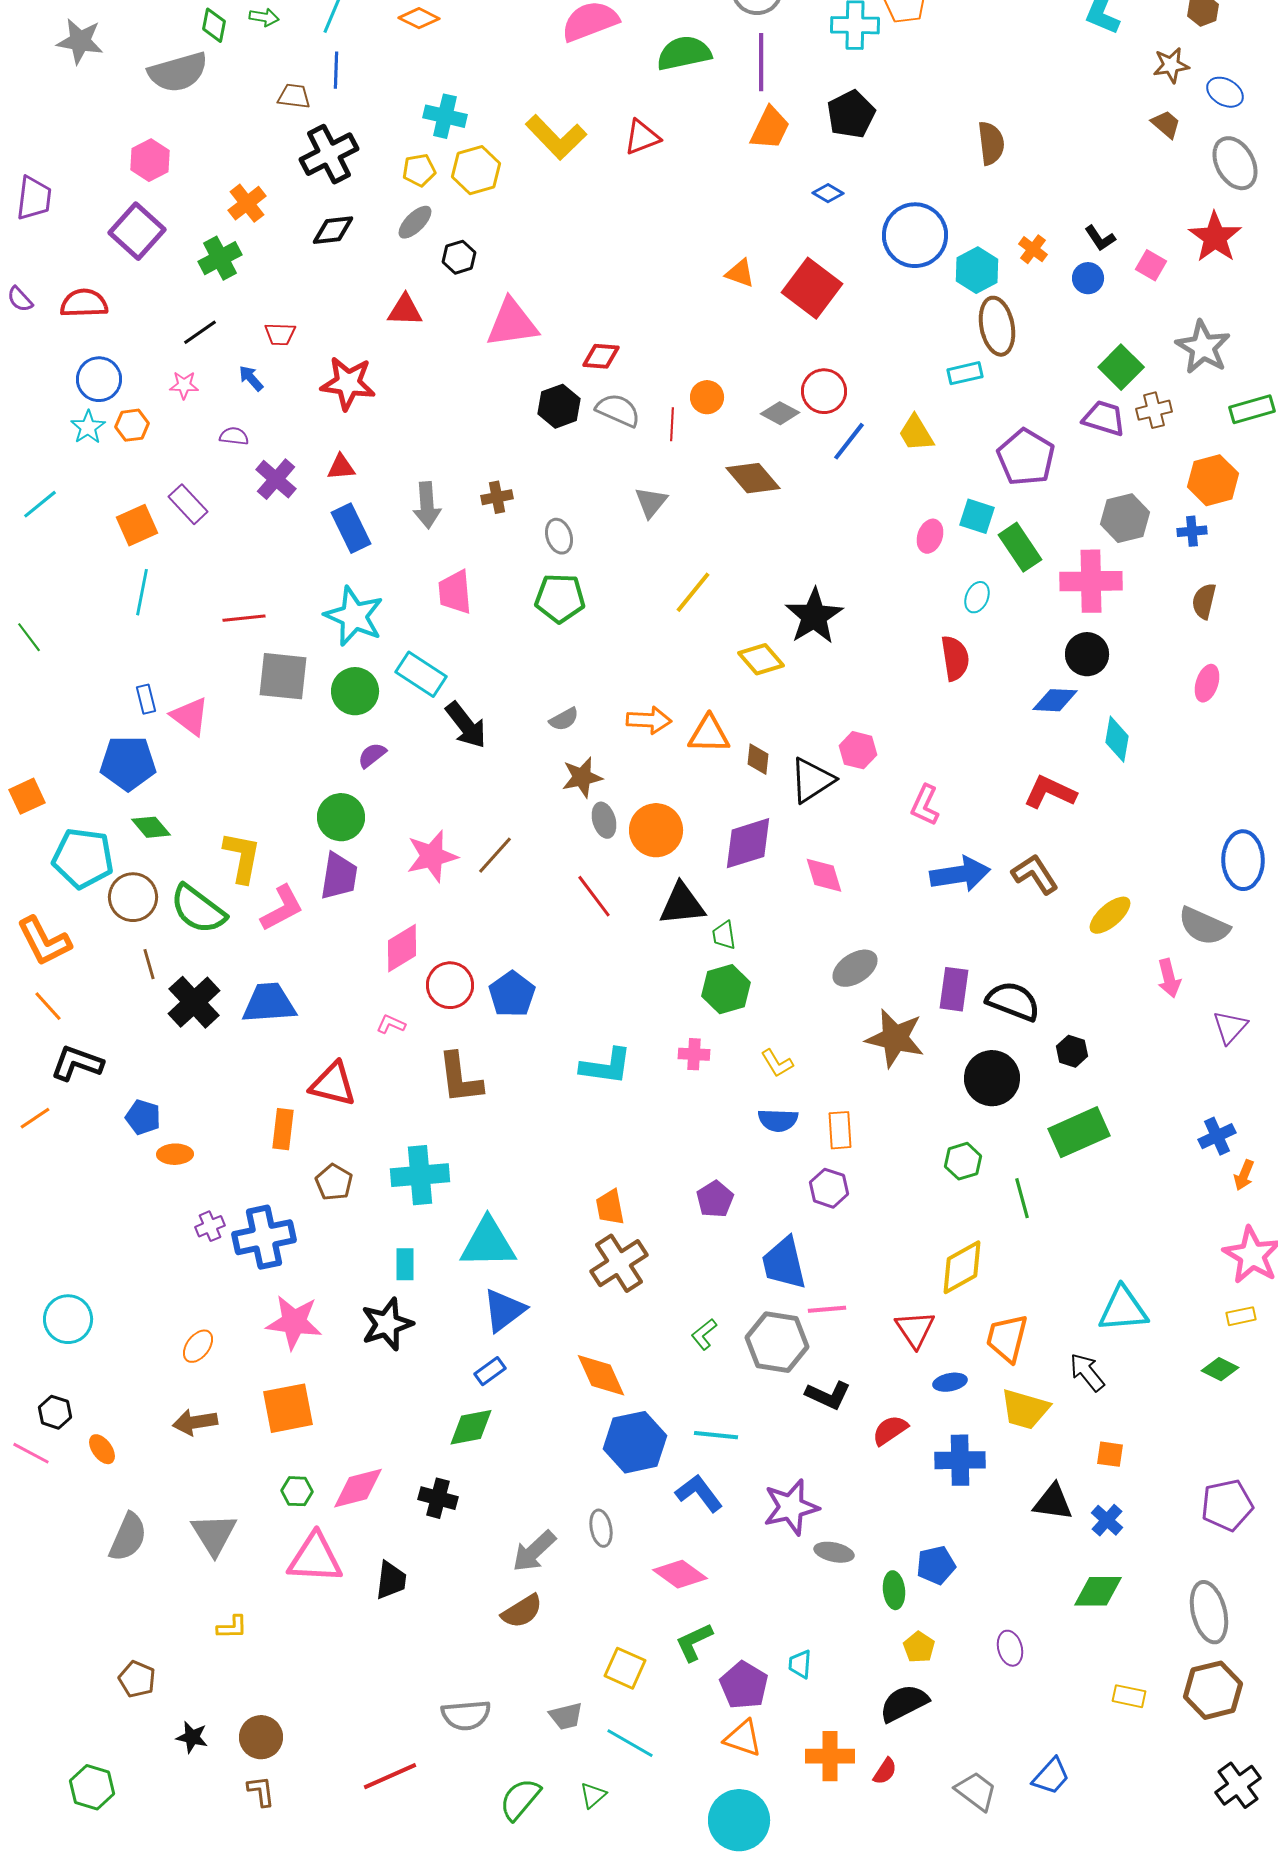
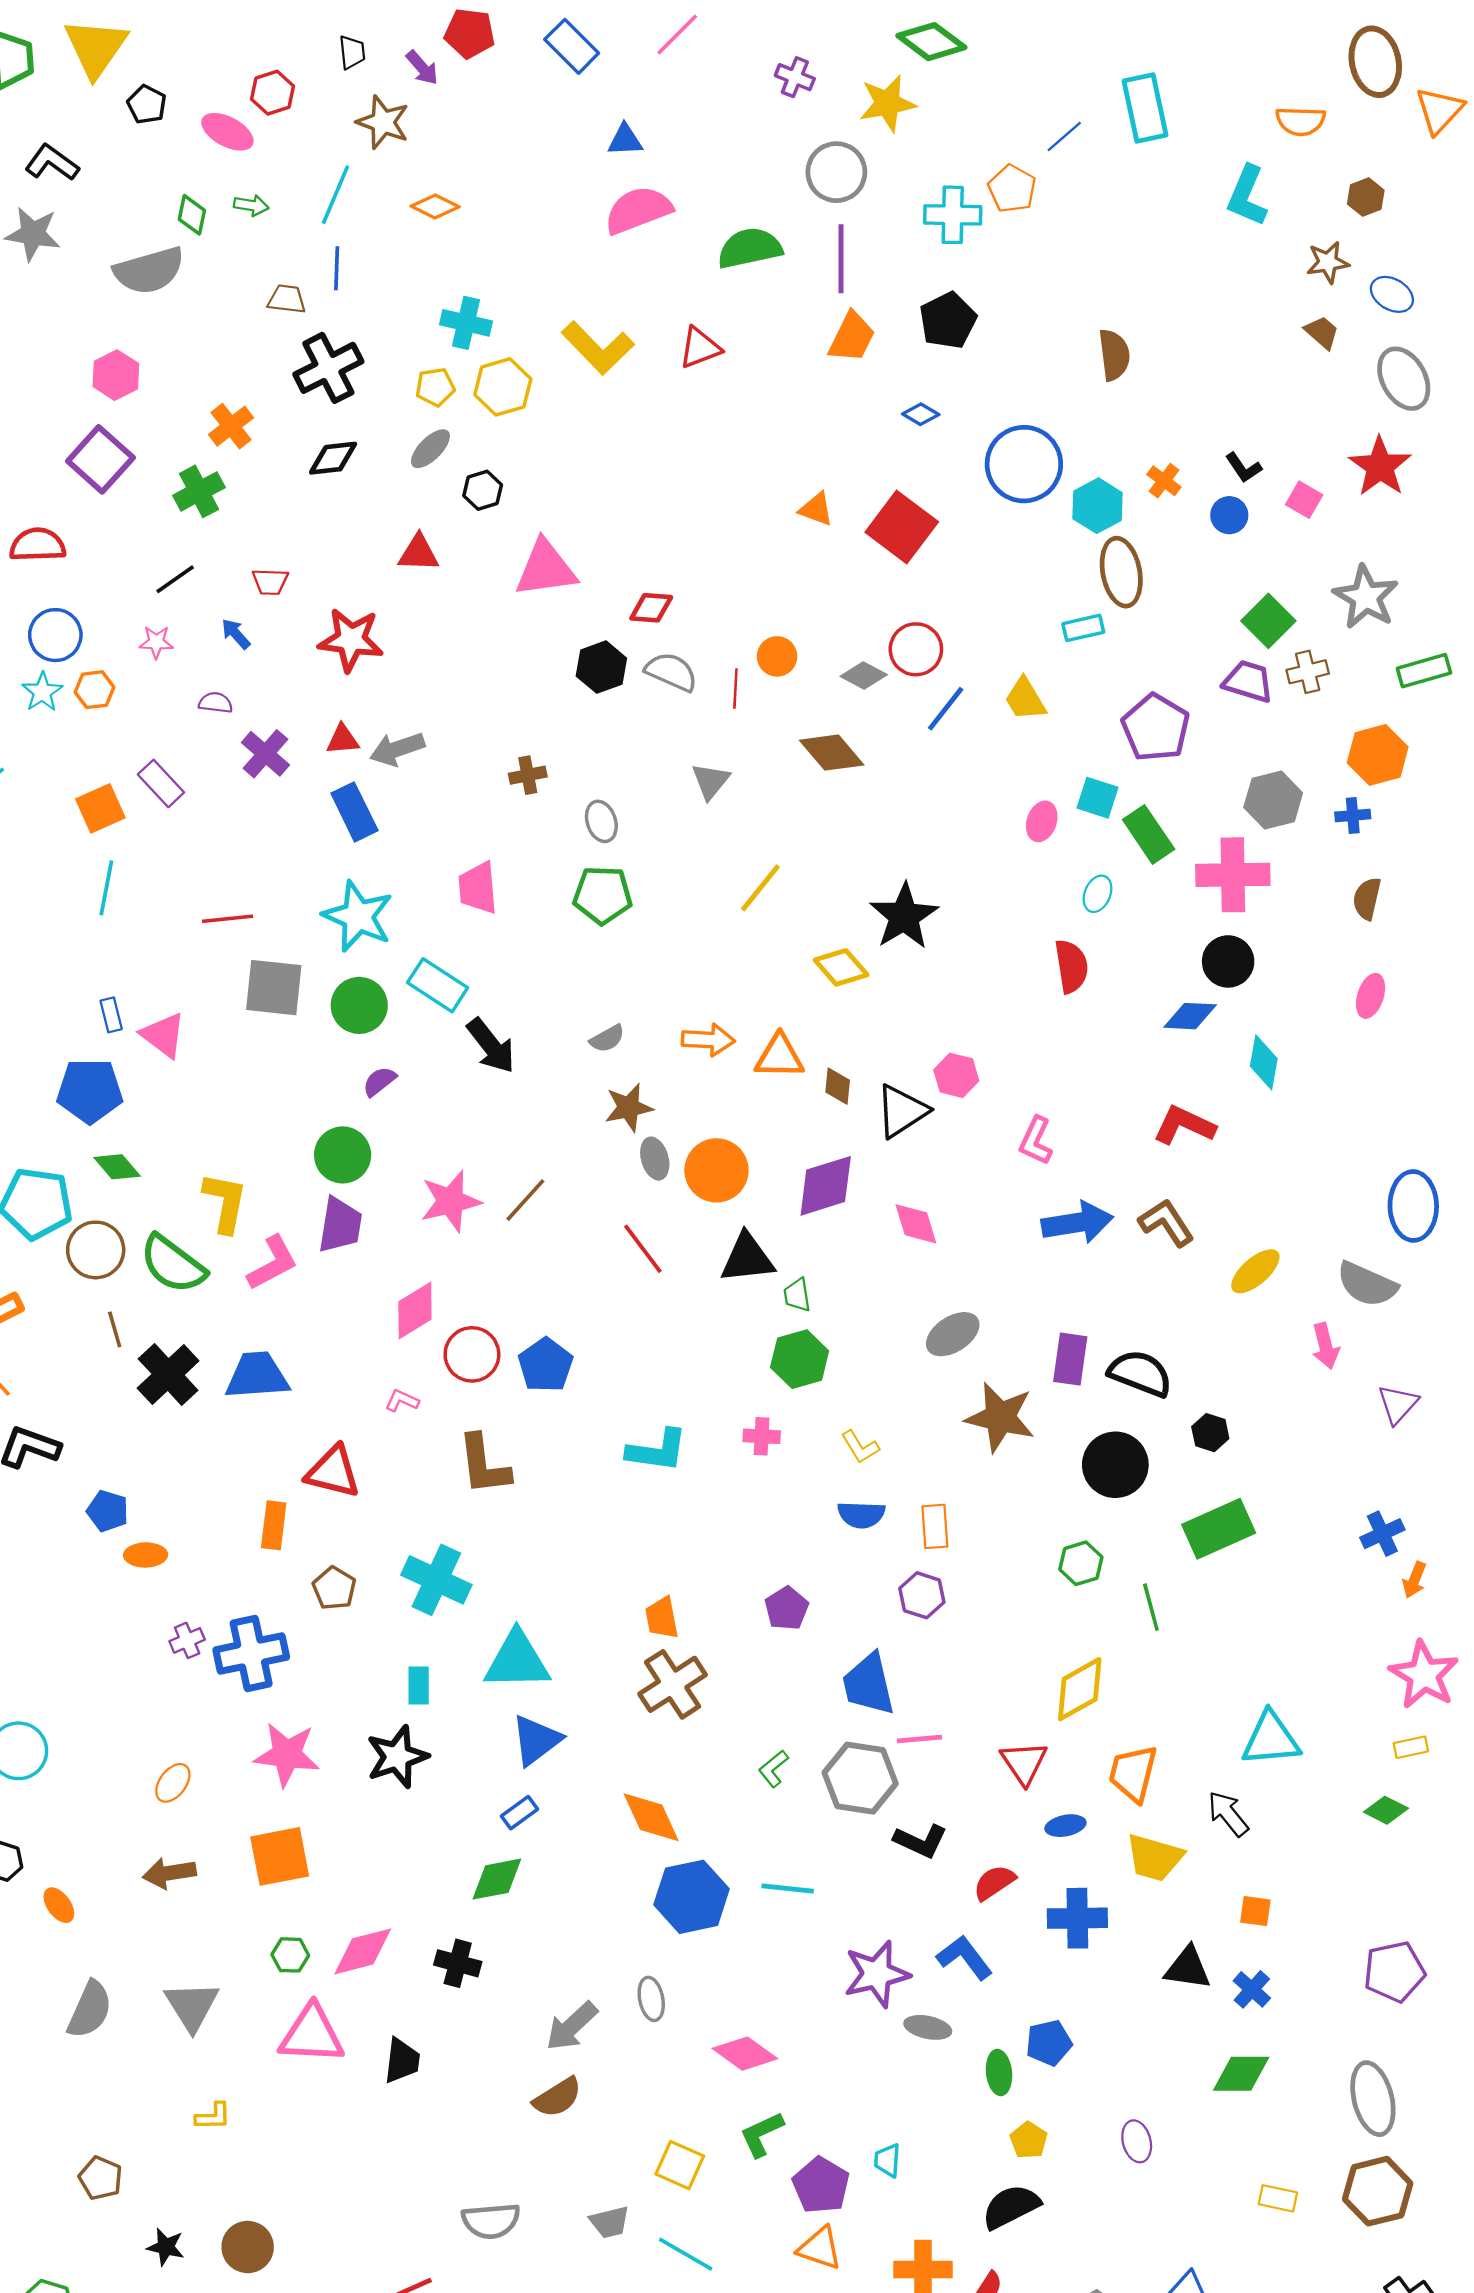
gray arrow: (427, 505) -> (397, 749), moved, turned 75
cyan cross: (420, 1175) -> (436, 1580), turned 30
blue L-shape: (699, 1493) -> (965, 1957), moved

